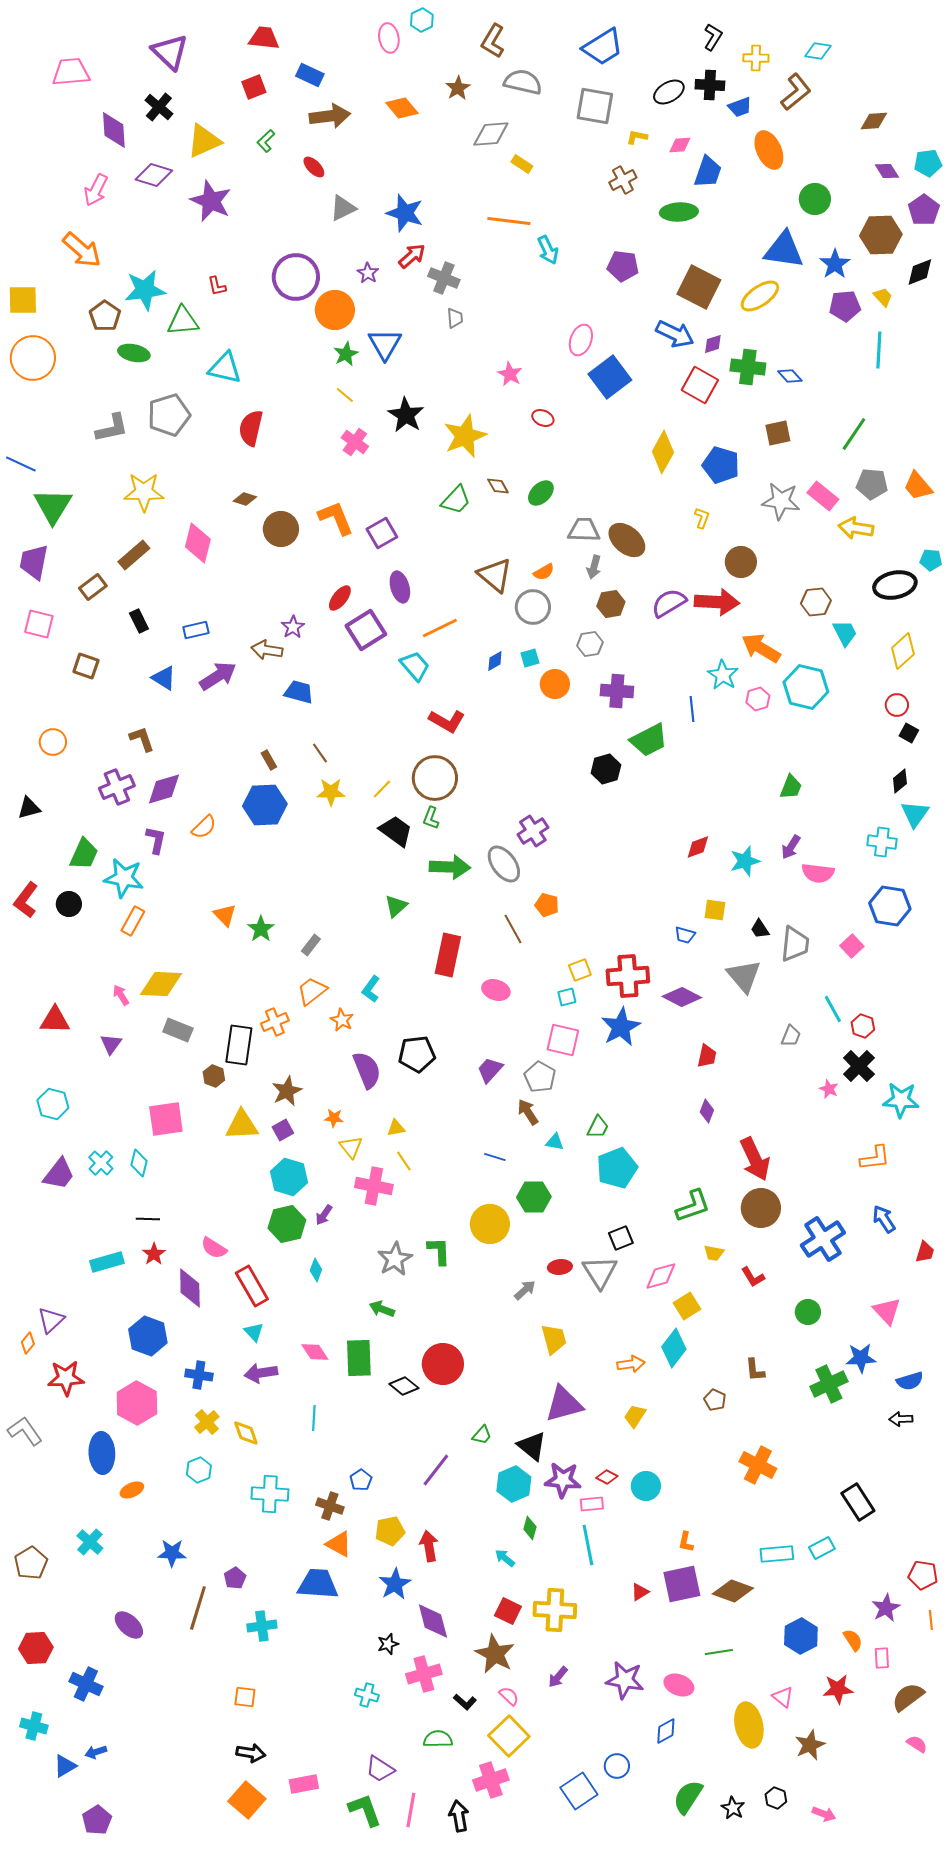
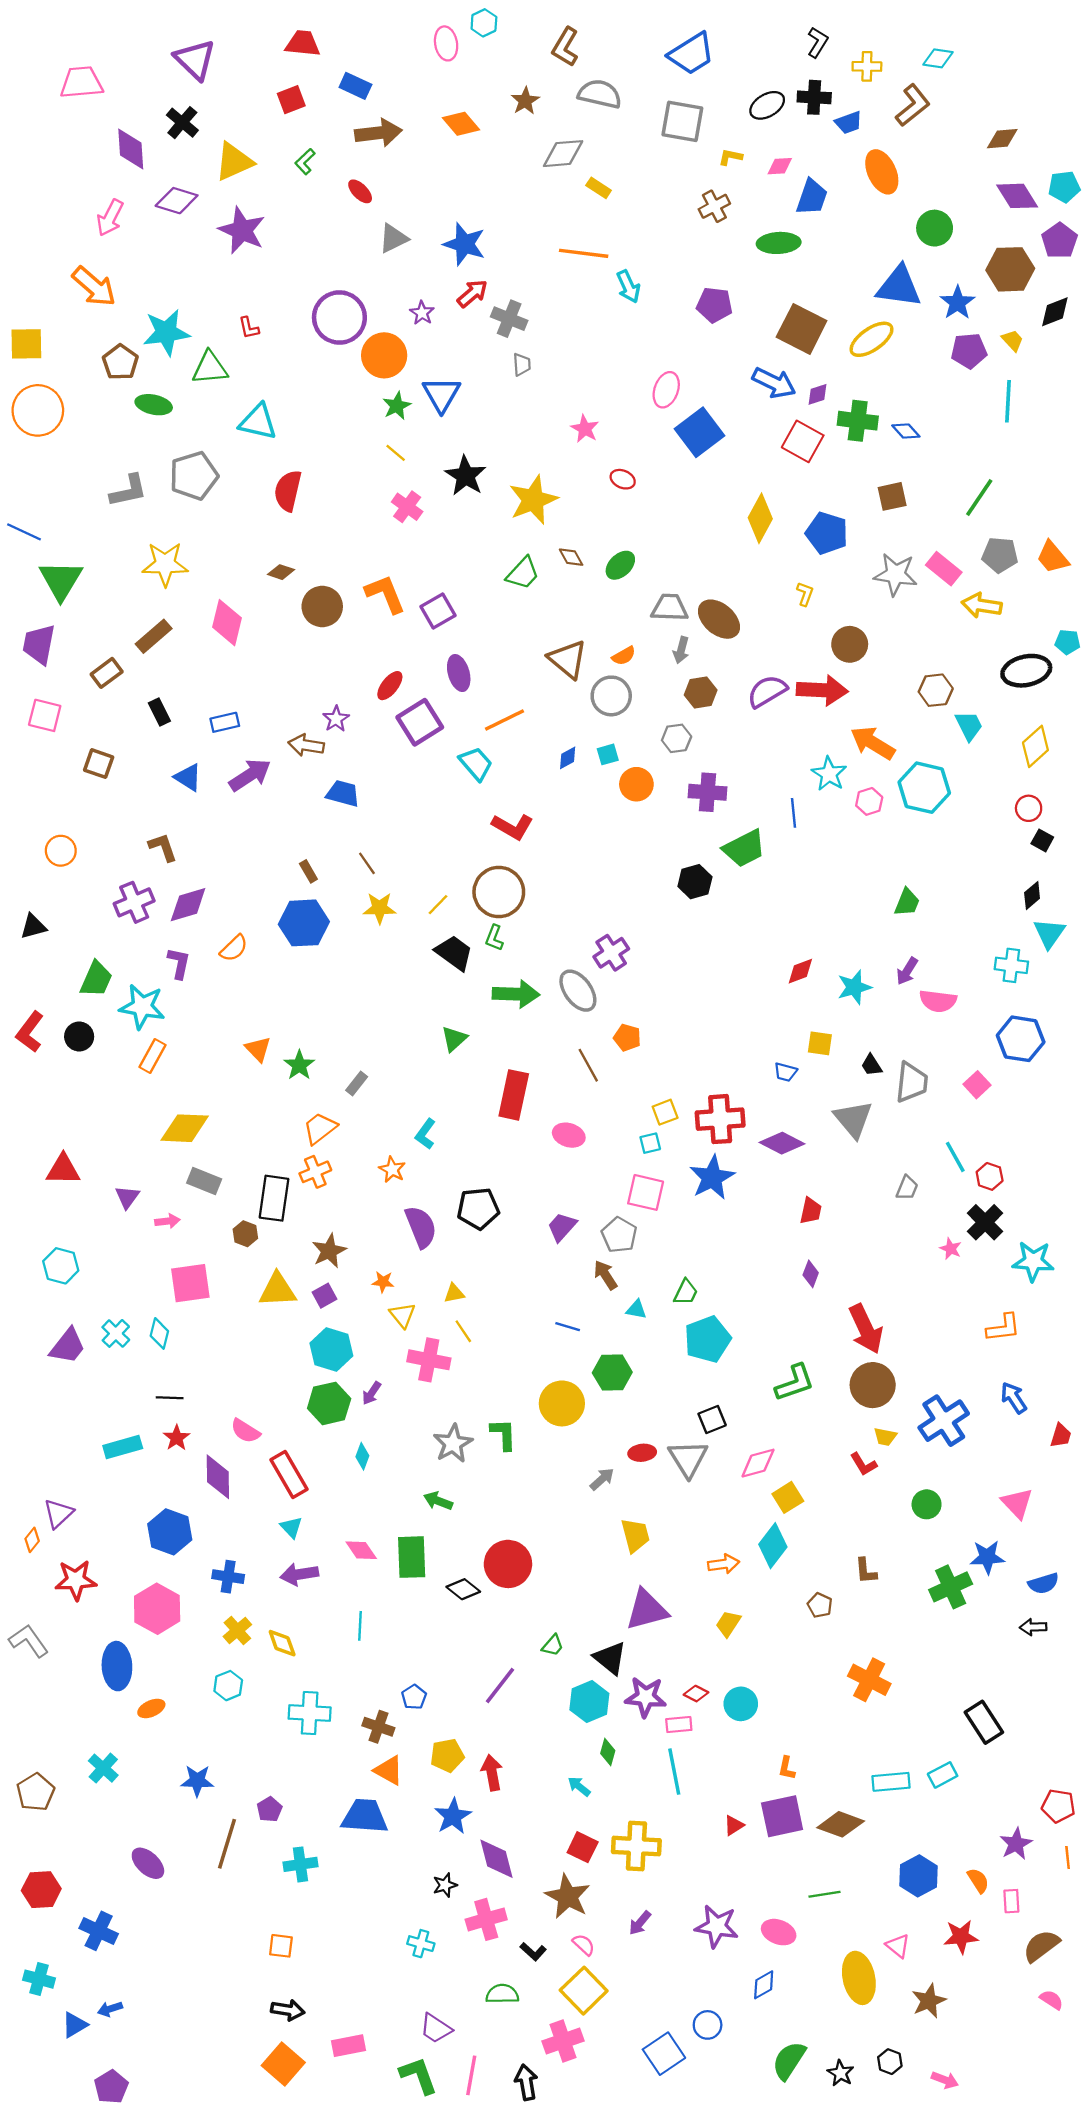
purple diamond: (887, 171) -> (1017, 196), size x1.5
orange trapezoid: (312, 991) -> (320, 1128), moved
pink arrow: (121, 995) -> (167, 1221), moved, turned 115
yellow trapezoid: (714, 1253) -> (885, 1437), moved

